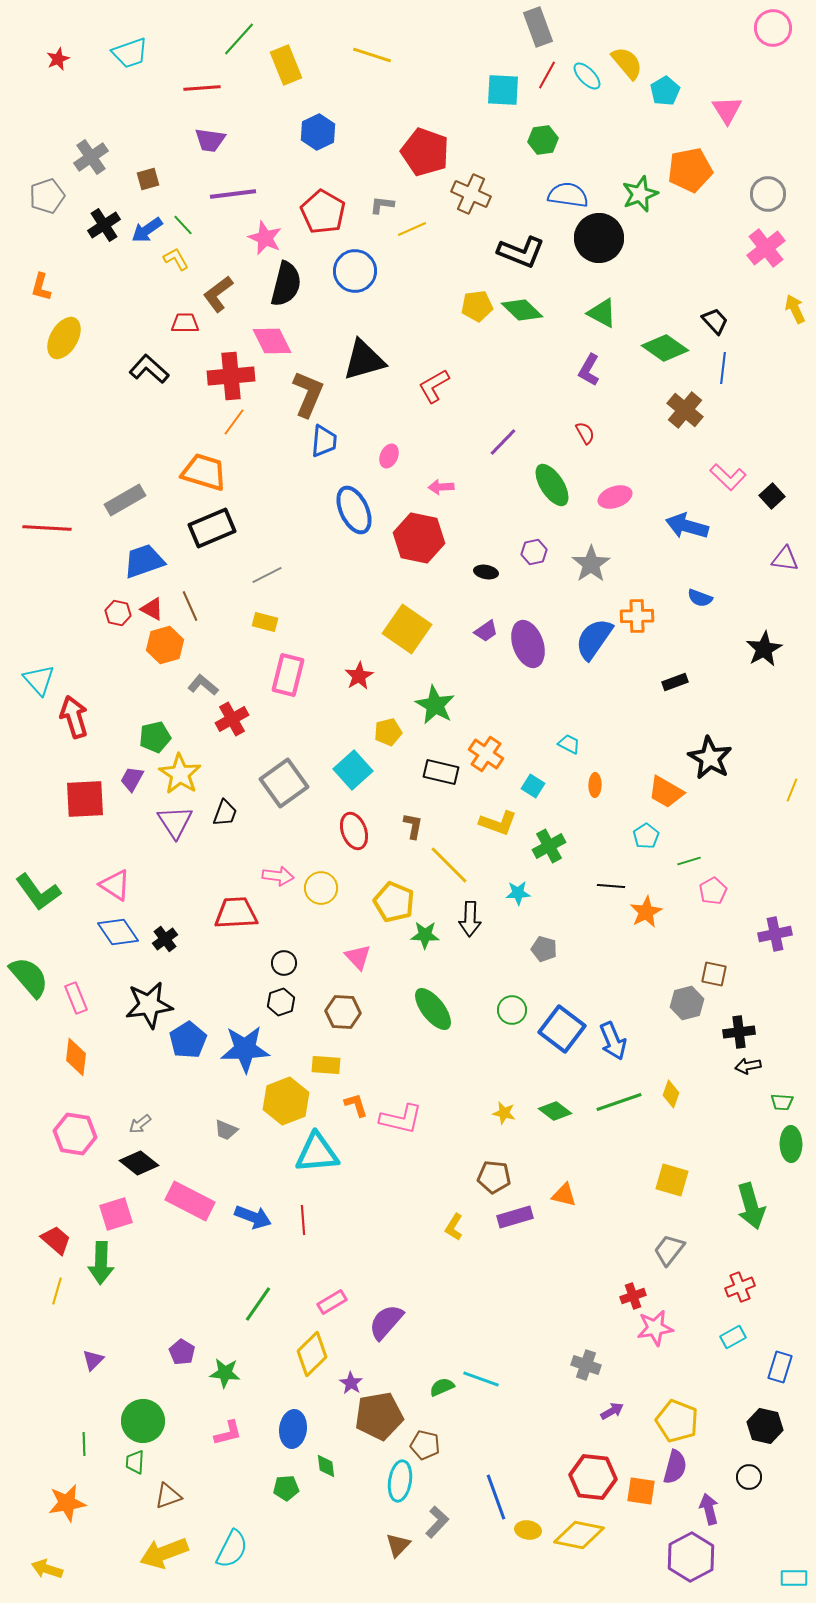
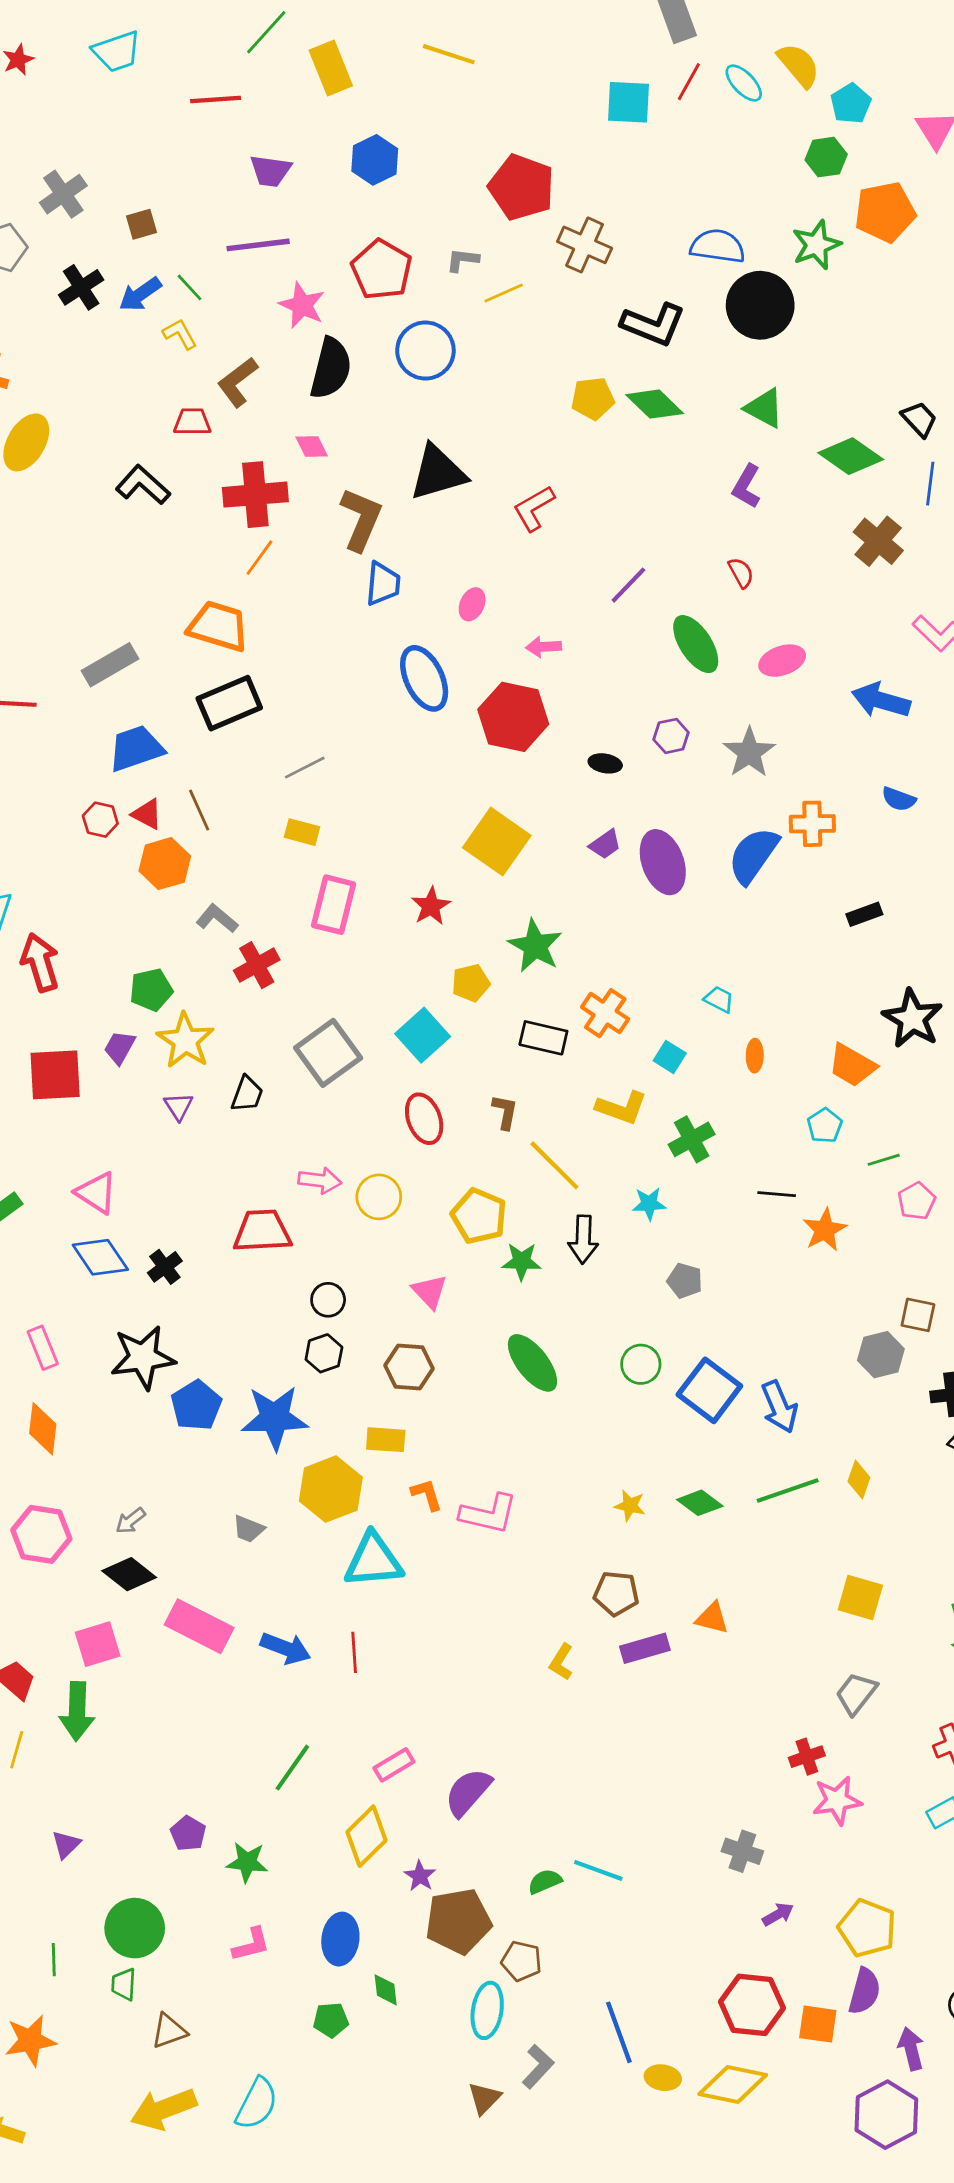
purple trapezoid: (210, 140) -> (270, 171), moved
green hexagon: (543, 140) -> (826, 157), moved
pink diamond: (272, 341) -> (312, 447), size x0.6
purple triangle: (175, 822) -> (179, 1106), size x0.6

